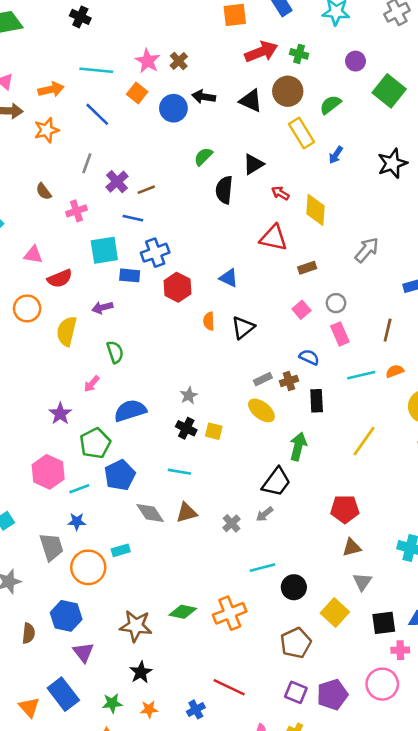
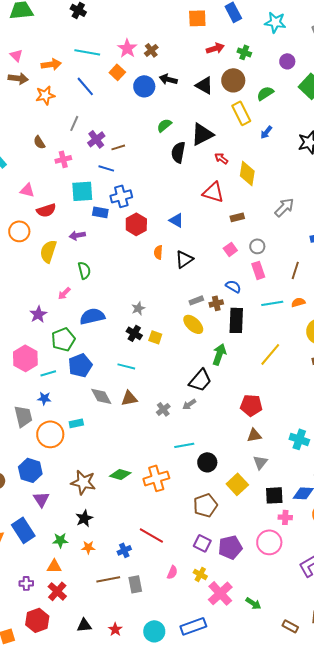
red arrow: (261, 52) -> (215, 48), size x0.7
black triangle: (253, 164) -> (202, 134), size x1.4
black rectangle: (317, 401) -> (236, 320), size x1.4

